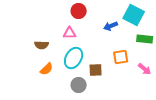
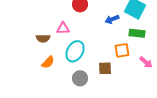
pink triangle: (70, 33) -> (63, 28), moved
green rectangle: (145, 39) -> (137, 33), moved
brown square: (96, 70) -> (105, 68), moved

